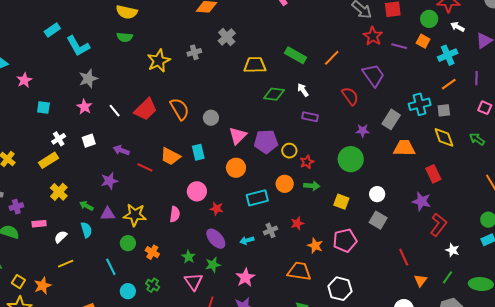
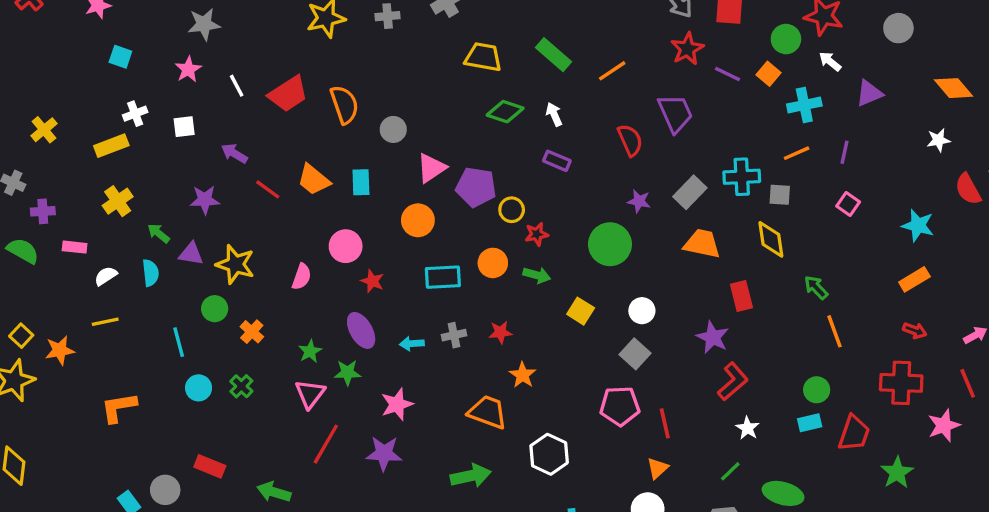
green arrow: (477, 139) -> (816, 287), moved
pink pentagon: (345, 240) -> (620, 406), moved
orange triangle: (421, 280) -> (658, 468), moved

